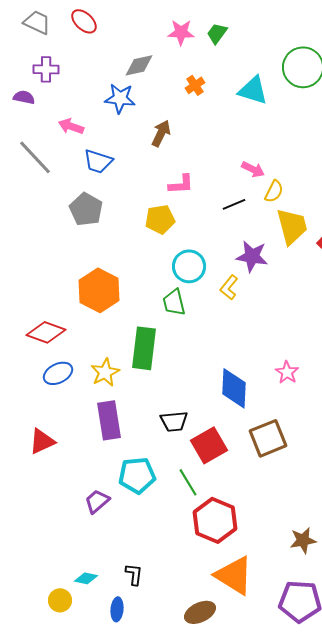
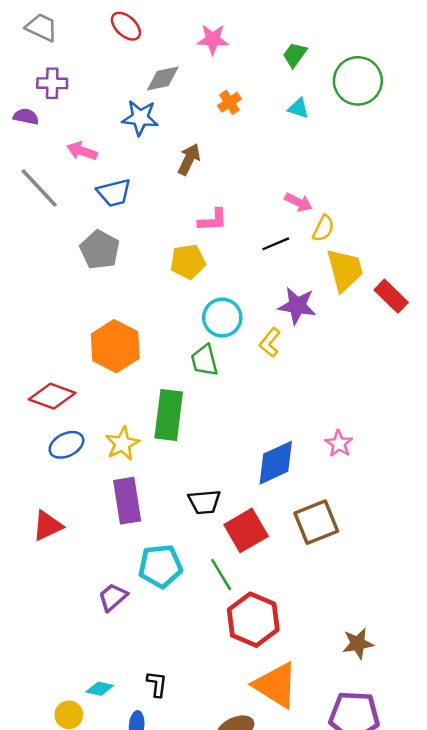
red ellipse: (84, 21) -> (126, 26), moved
green trapezoid: (217, 33) -> (295, 55), moved
cyan triangle: (253, 90) -> (298, 108), size x0.6
blue trapezoid: (98, 161) -> (114, 193), turned -32
blue diamond: (234, 388) -> (276, 463), turned 63

